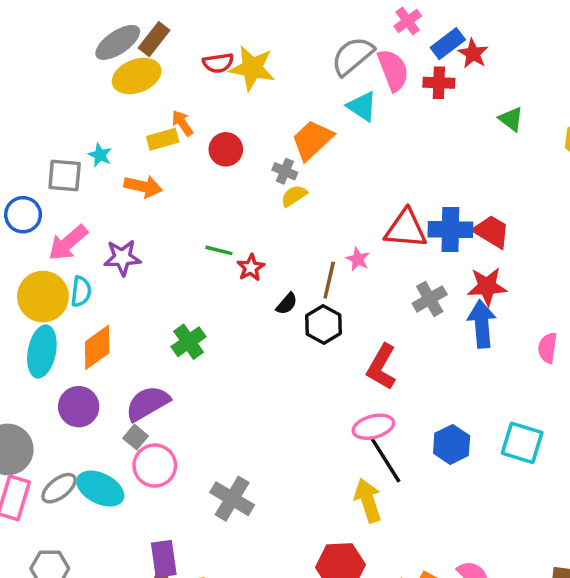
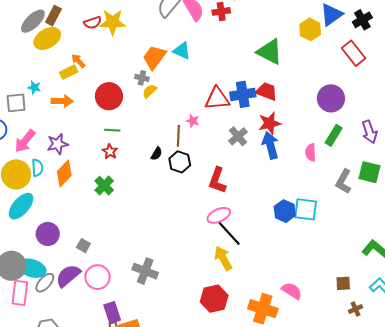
cyan triangle: (362, 106) -> (182, 51), moved
green triangle: (511, 119) -> (270, 52), moved, size x1.8
red circle: (226, 149) -> (109, 96), moved, size x1.4
red star: (251, 268) -> (110, 152), moved
orange diamond: (97, 347) -> (64, 173), moved
cyan ellipse: (42, 351) -> (21, 206), turned 40
purple semicircle: (148, 403) -> (68, 276), moved
blue hexagon: (452, 444) -> (285, 211), moved
pink circle: (155, 466) -> (98, 277), moved
cyan ellipse: (100, 489) -> (32, 268), moved

